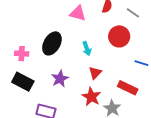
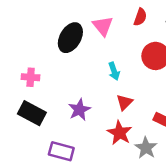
pink triangle: (78, 13) -> (103, 26), turned 36
black ellipse: (52, 43) -> (70, 38), moved

